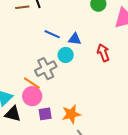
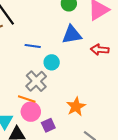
blue triangle: (75, 39) -> (72, 35), moved, size x1.5
red arrow: (103, 53) -> (100, 50), moved, turned -48
orange star: (71, 114) -> (76, 107), moved

